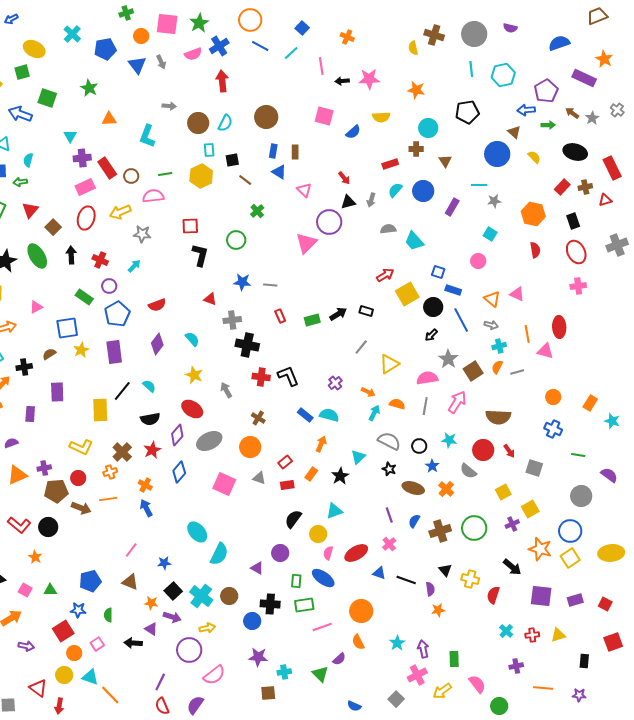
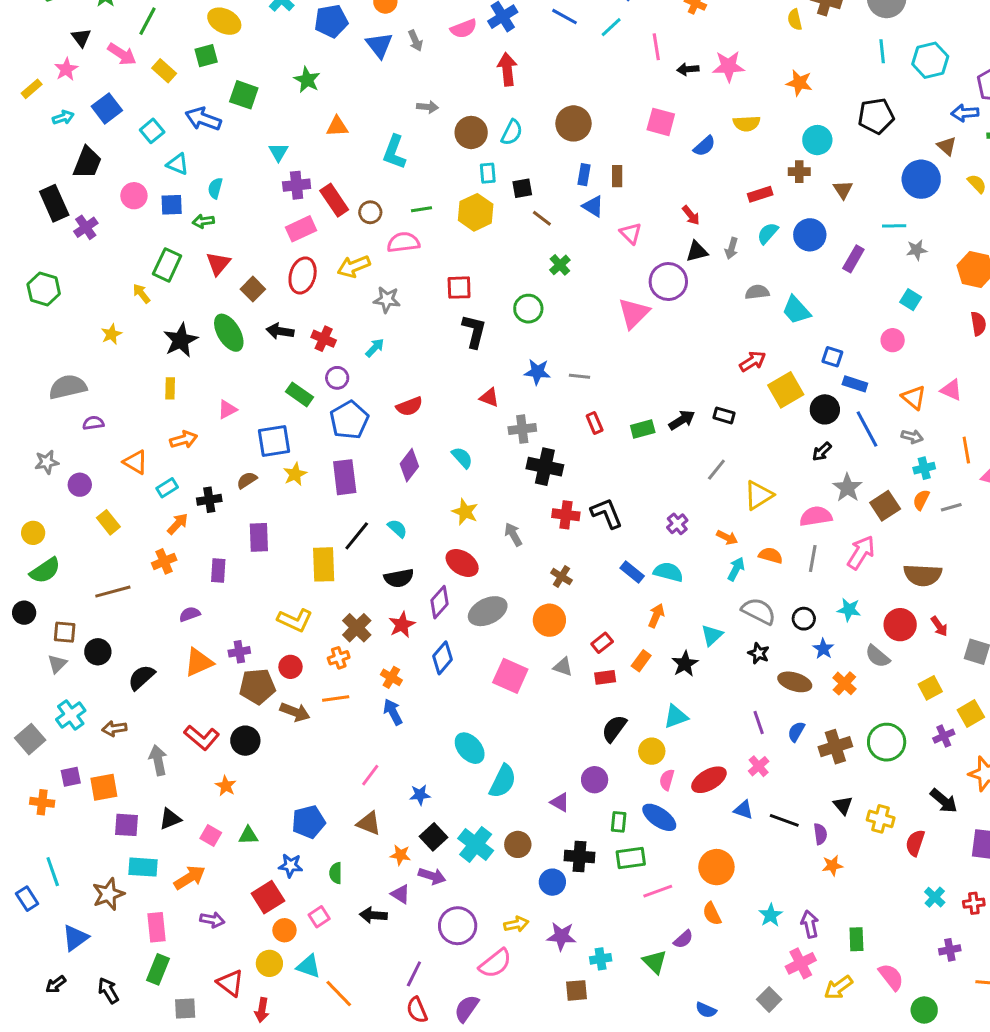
black arrow: (71, 255) -> (280, 331), turned -78
yellow arrow: (207, 628) -> (516, 924), moved

